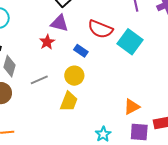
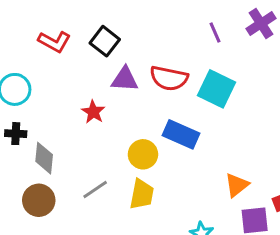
purple triangle: (59, 23) -> (125, 79), moved
blue rectangle: (81, 51) -> (181, 134), moved, size x1.6
gray line: (39, 80) -> (95, 190), moved

